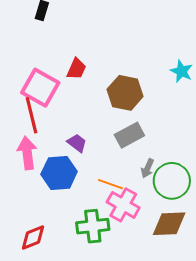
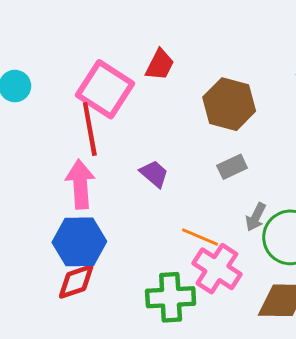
gray rectangle: (129, 135) -> (232, 167), size x0.7
blue hexagon: (59, 173) -> (79, 242), moved
red diamond: (33, 237) -> (76, 282), moved

